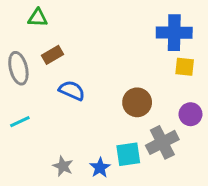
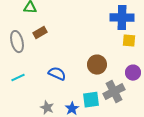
blue semicircle: (72, 90) -> (57, 74), moved

